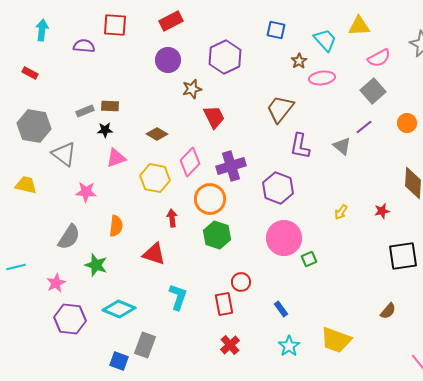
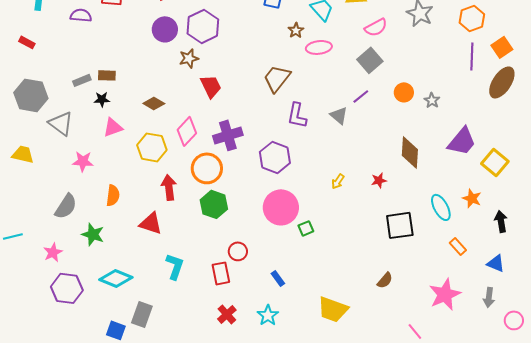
purple hexagon: (225, 57) -> (203, 26), moved
red arrow: (172, 218) -> (169, 187), size x1.4
cyan star: (289, 346) -> (268, 315), moved

